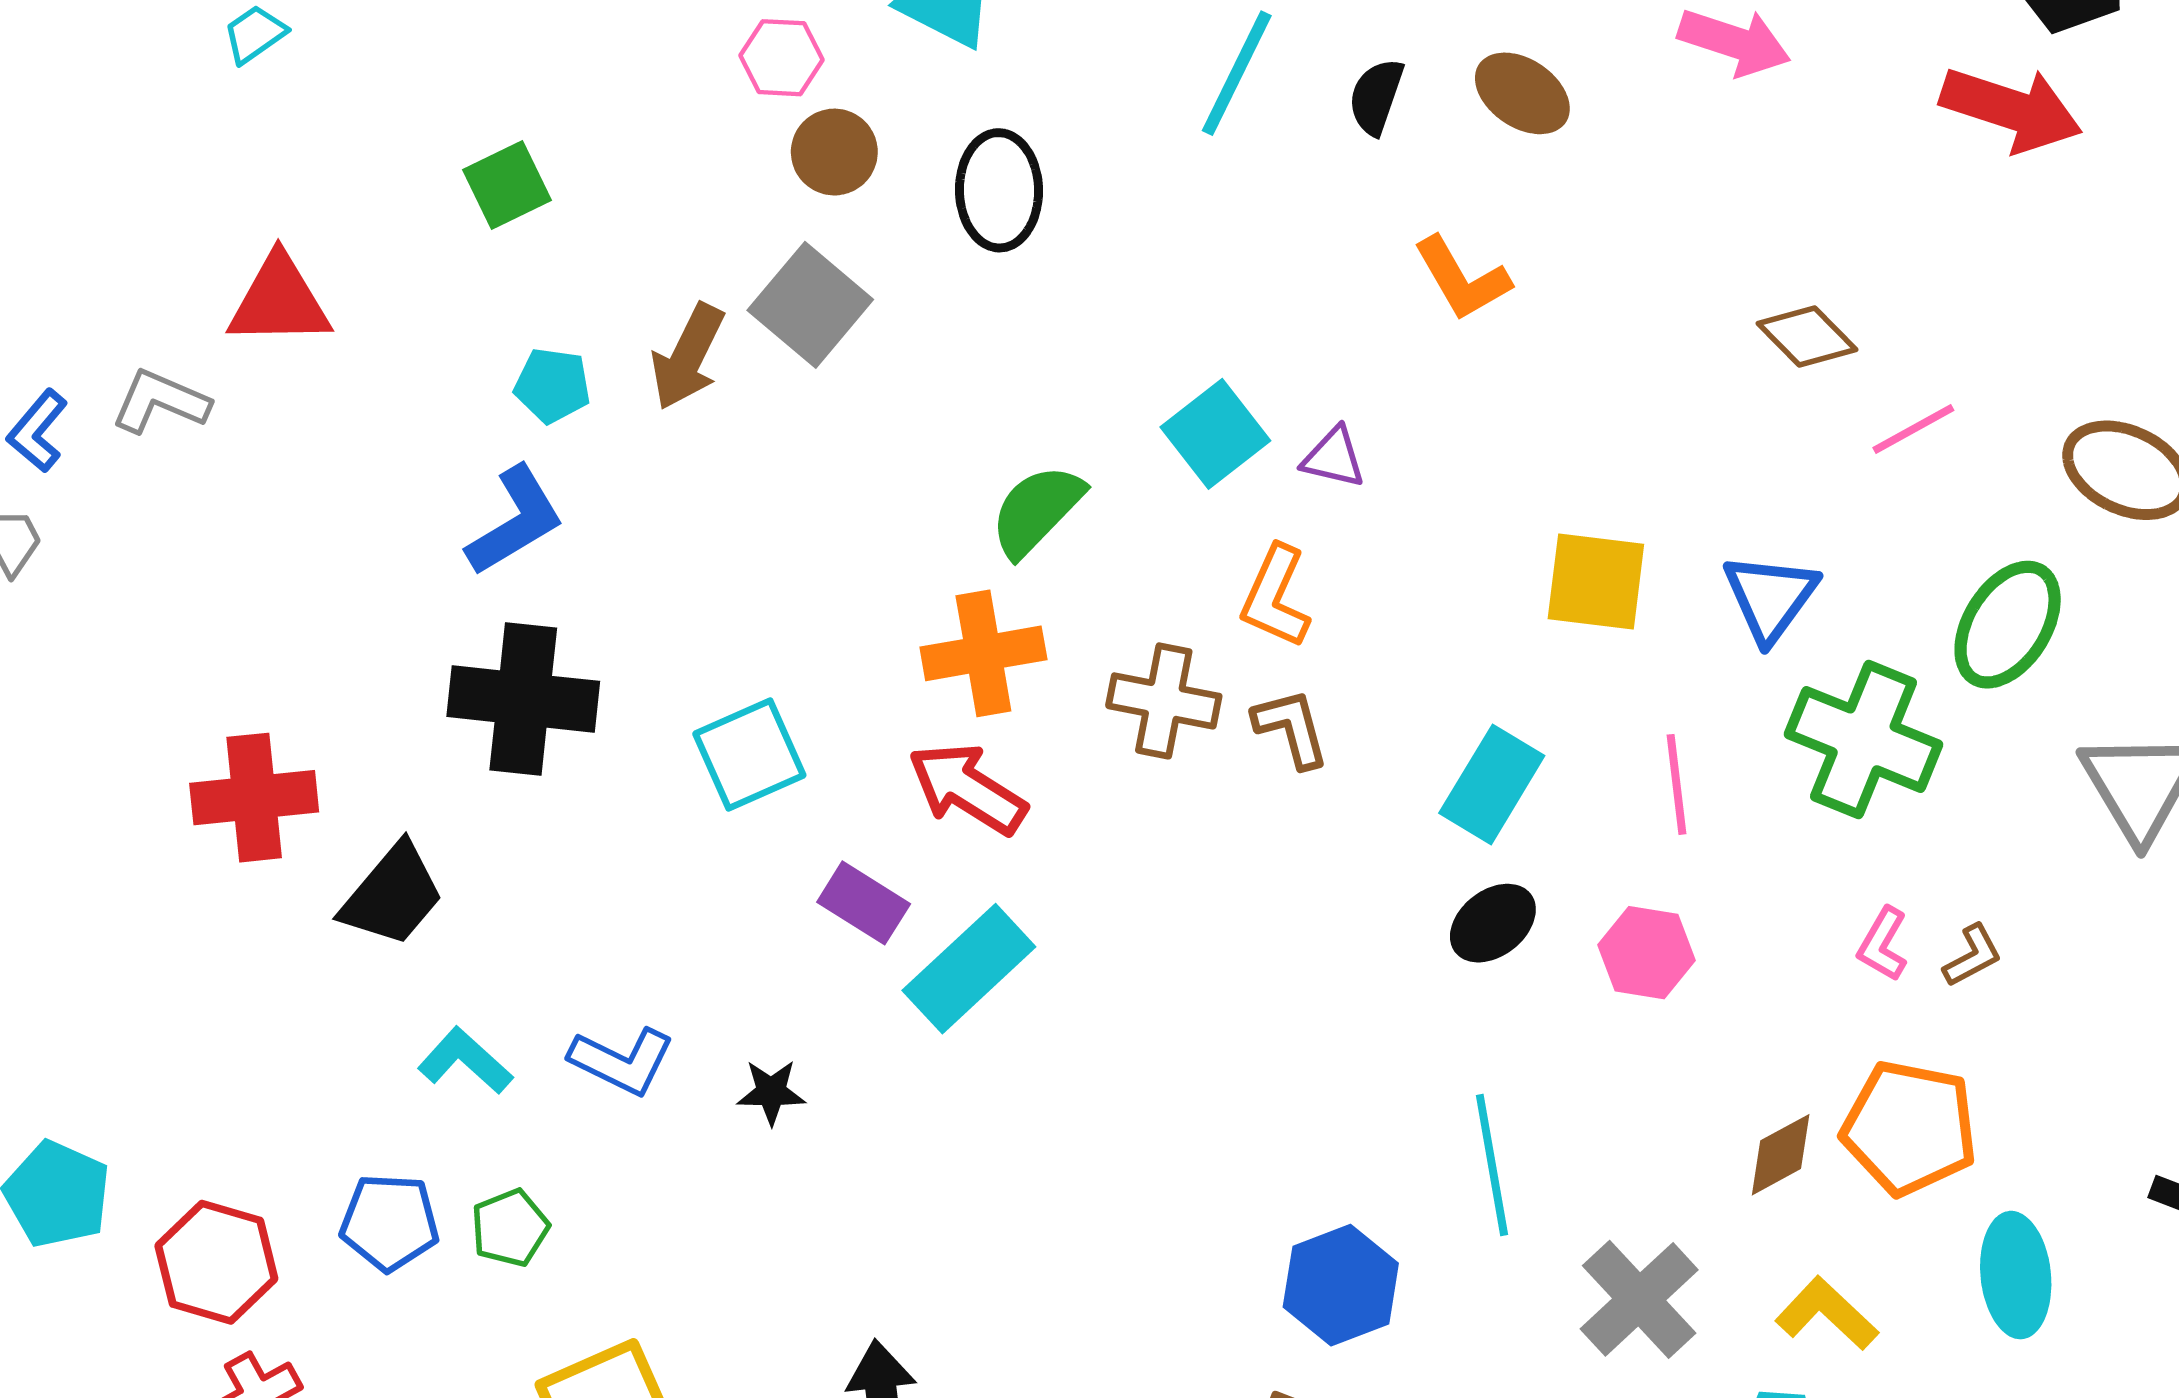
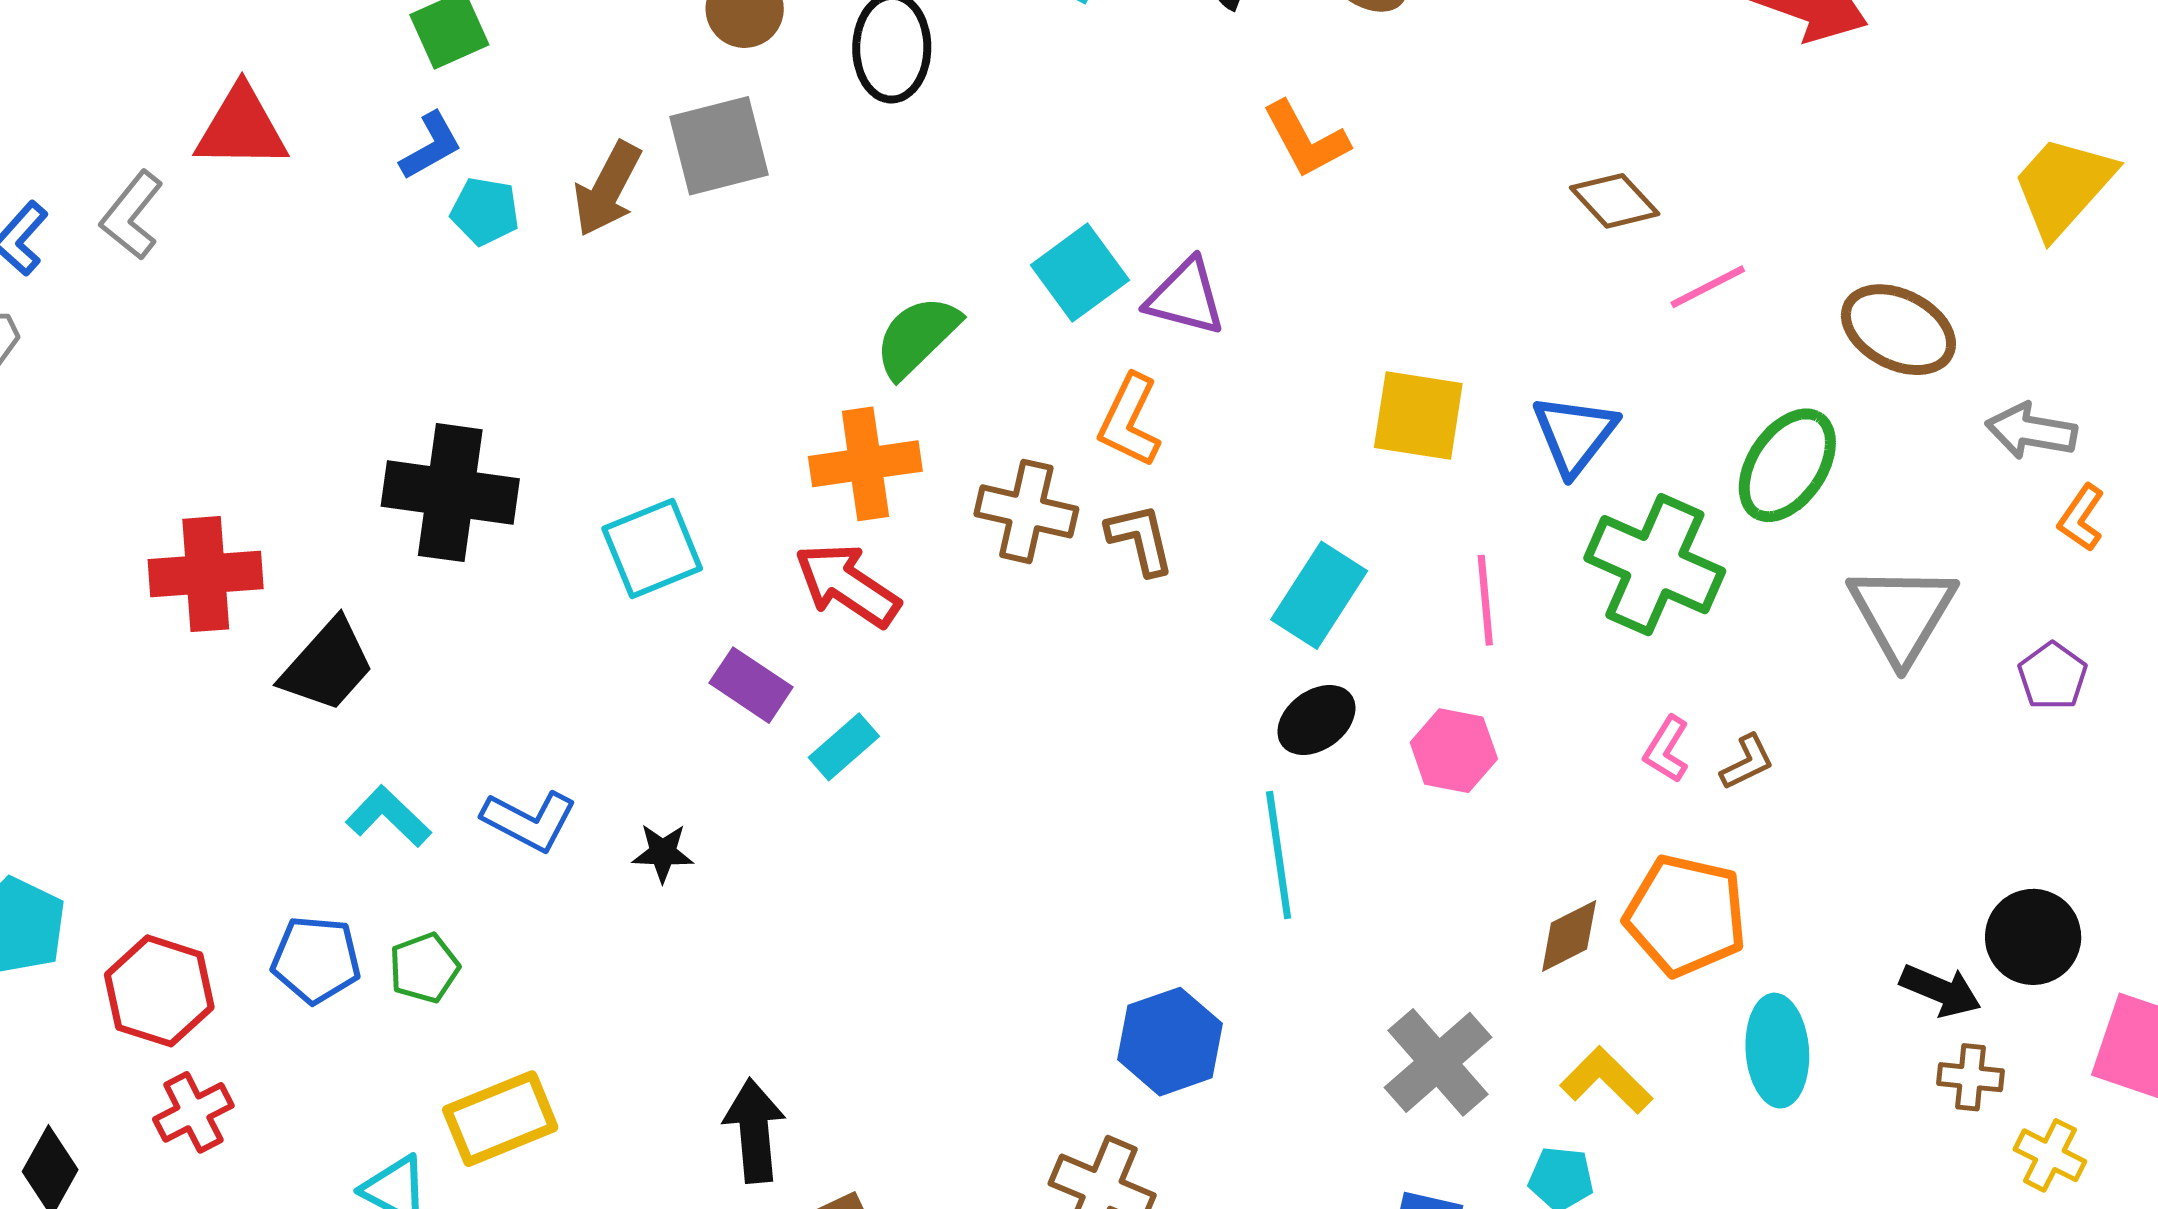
gray square: (810, 305) -> (719, 146), turned 34
gray L-shape: (160, 401) -> (132, 215), turned -76
purple triangle: (1334, 458) -> (1186, 297), size x1.4
blue L-shape: (515, 521) -> (431, 146), moved, size x0.7
cyan rectangle: (969, 969) -> (844, 747), size x0.6
cyan line: (1492, 1165) -> (1279, 855), moved

